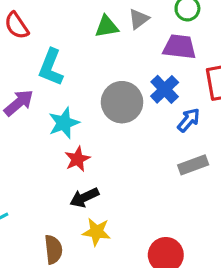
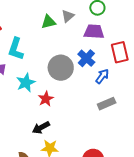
red star: (77, 159) -> (46, 99), moved

